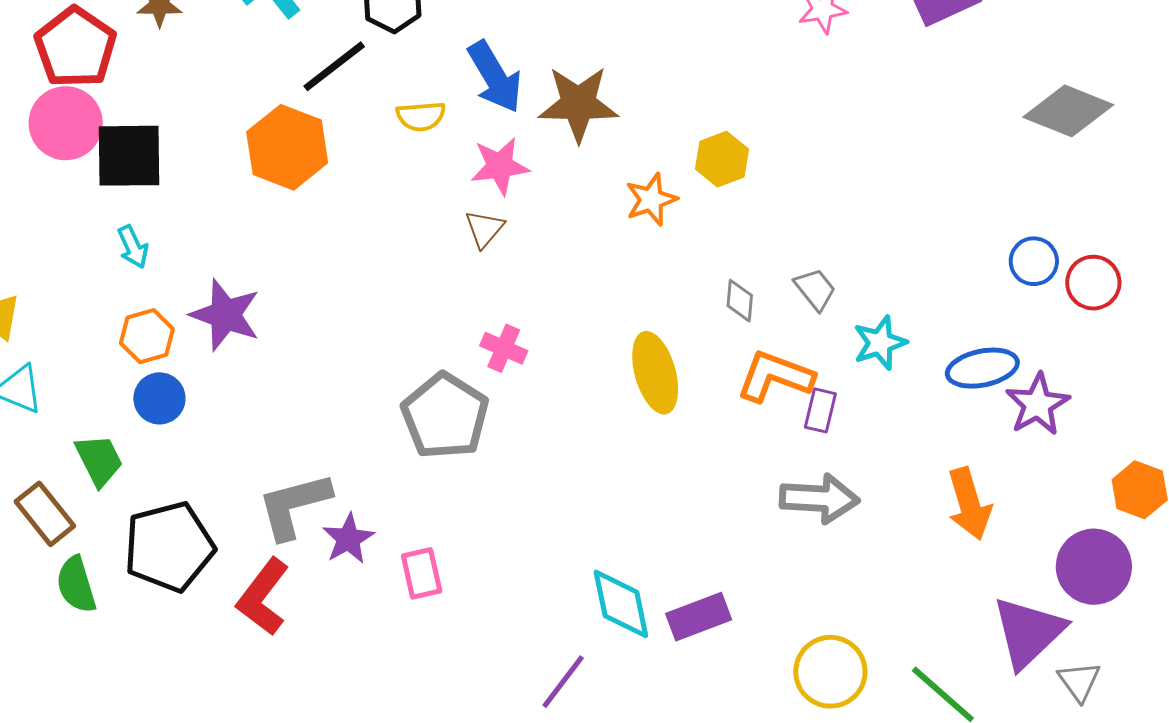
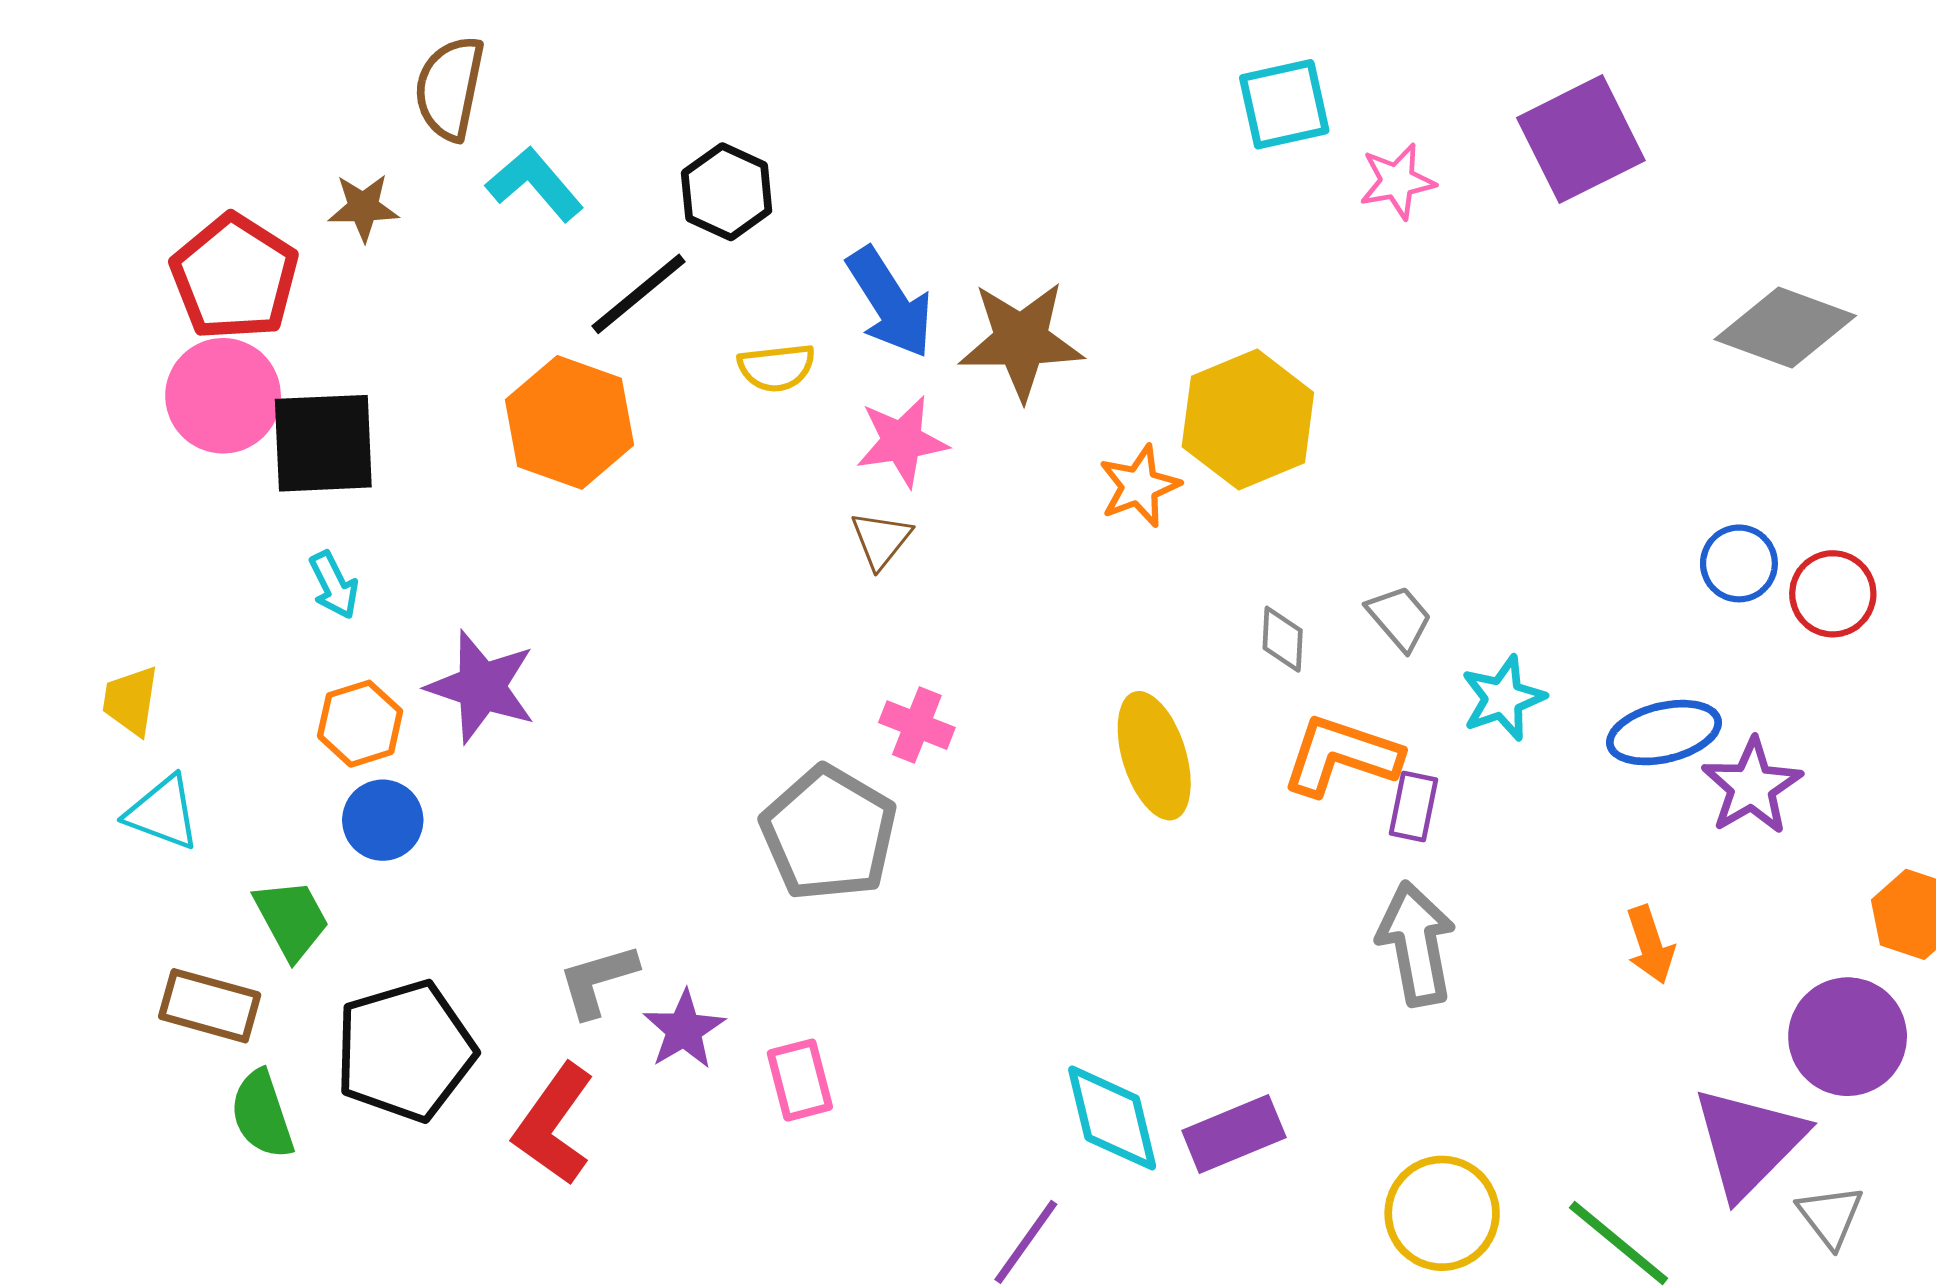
yellow hexagon: (722, 159) -> (1248, 420), size x1.6
gray arrow: (819, 498) -> (1416, 944), turned -102
orange arrow: (969, 504) -> (1650, 945), size x0.7
gray L-shape: (294, 506) -> (598, 980), size x0.7
brown rectangle: (45, 514) -> (210, 1006), turned -34

